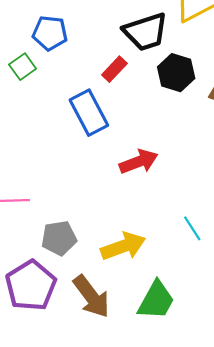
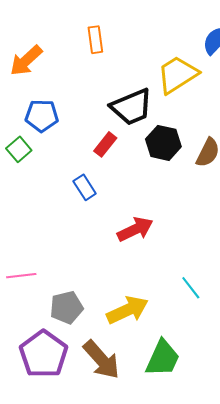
blue rectangle: (89, 113) -> (85, 187), size x0.6

